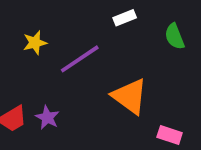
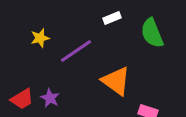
green semicircle: (175, 36) -> (152, 33), size x1.4

